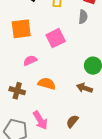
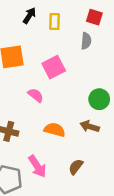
pink semicircle: (30, 60) -> (36, 95), moved, turned 64
orange semicircle: (47, 84) -> (55, 130), moved

